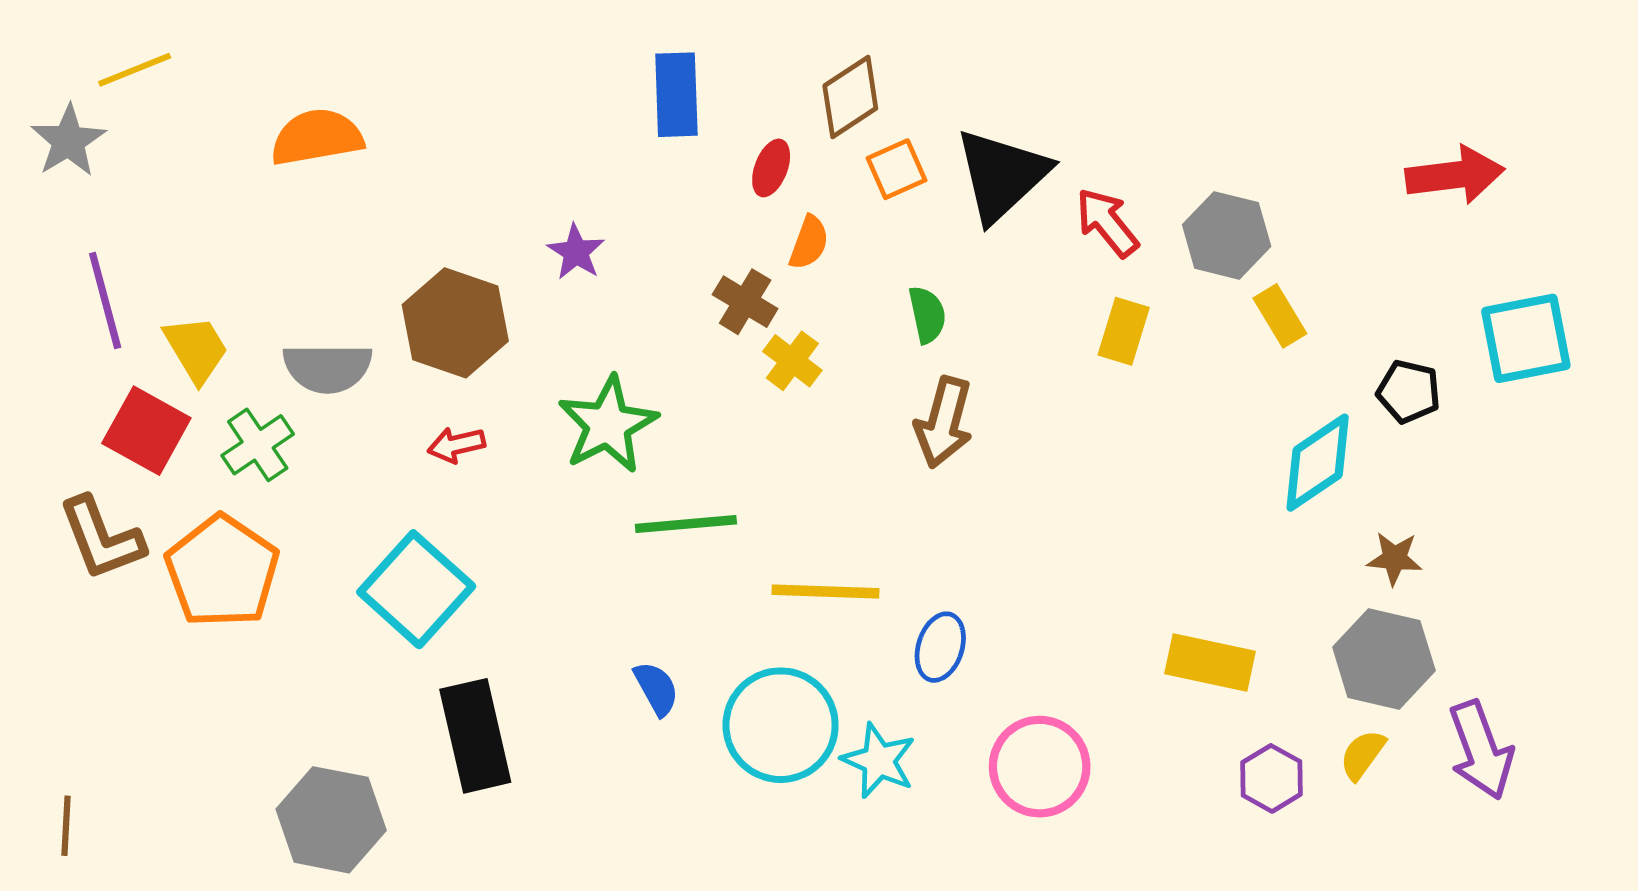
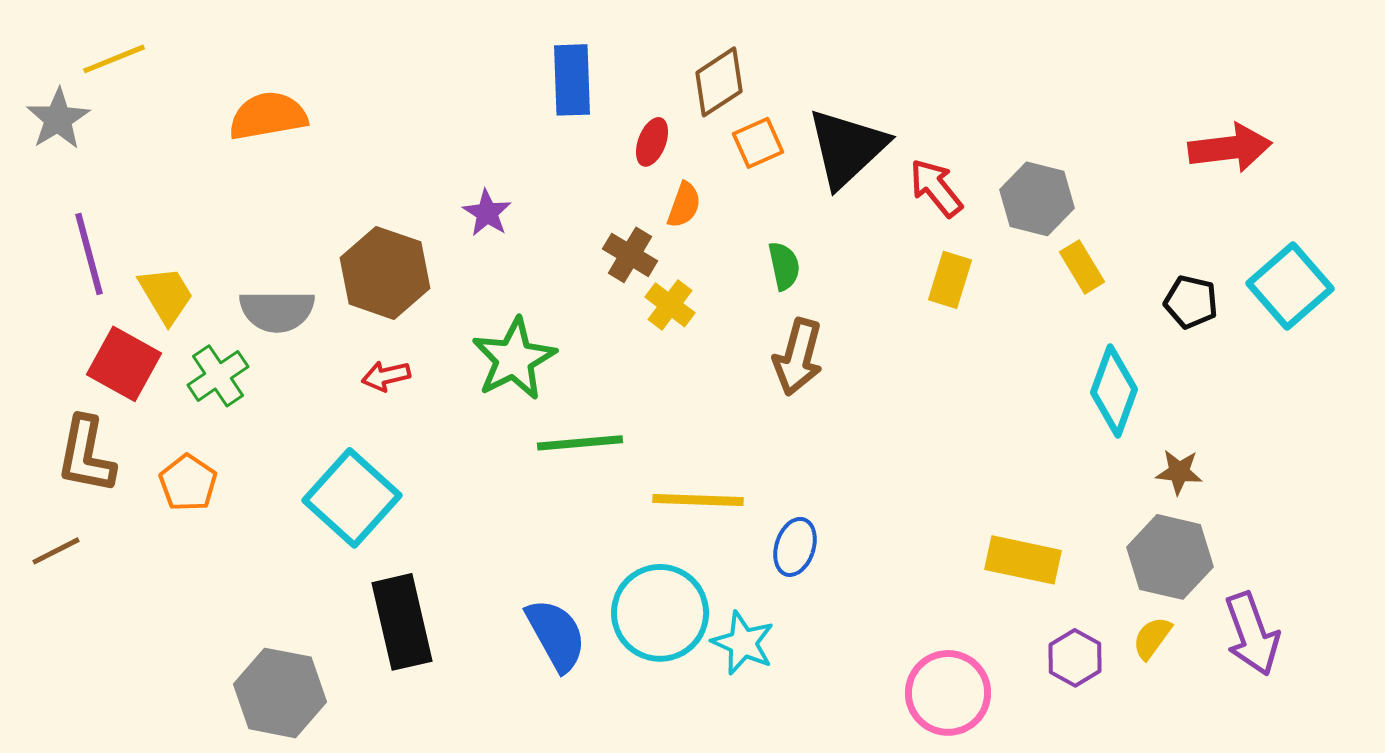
cyan square: (1526, 338) -> (1290, 286), turned -30
black pentagon: (1409, 392) -> (1191, 302), moved
cyan diamond: (1318, 463) -> (1114, 391), turned -36
brown L-shape: (102, 538) -> (86, 455), turned 32
orange pentagon: (222, 571) -> (188, 483), size x0.6
blue semicircle: (656, 689) -> (556, 635), moved, size x1.6
pink circle: (1040, 767) -> (948, 693), moved
brown line: (66, 826) -> (56, 551), moved, turned 60

